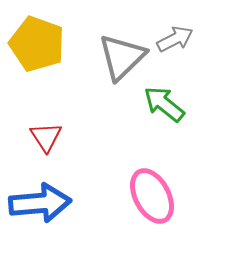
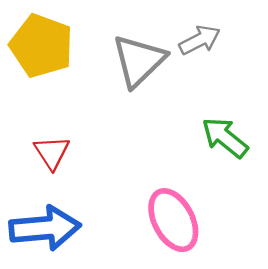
green arrow: (164, 104) -> (225, 138), moved

